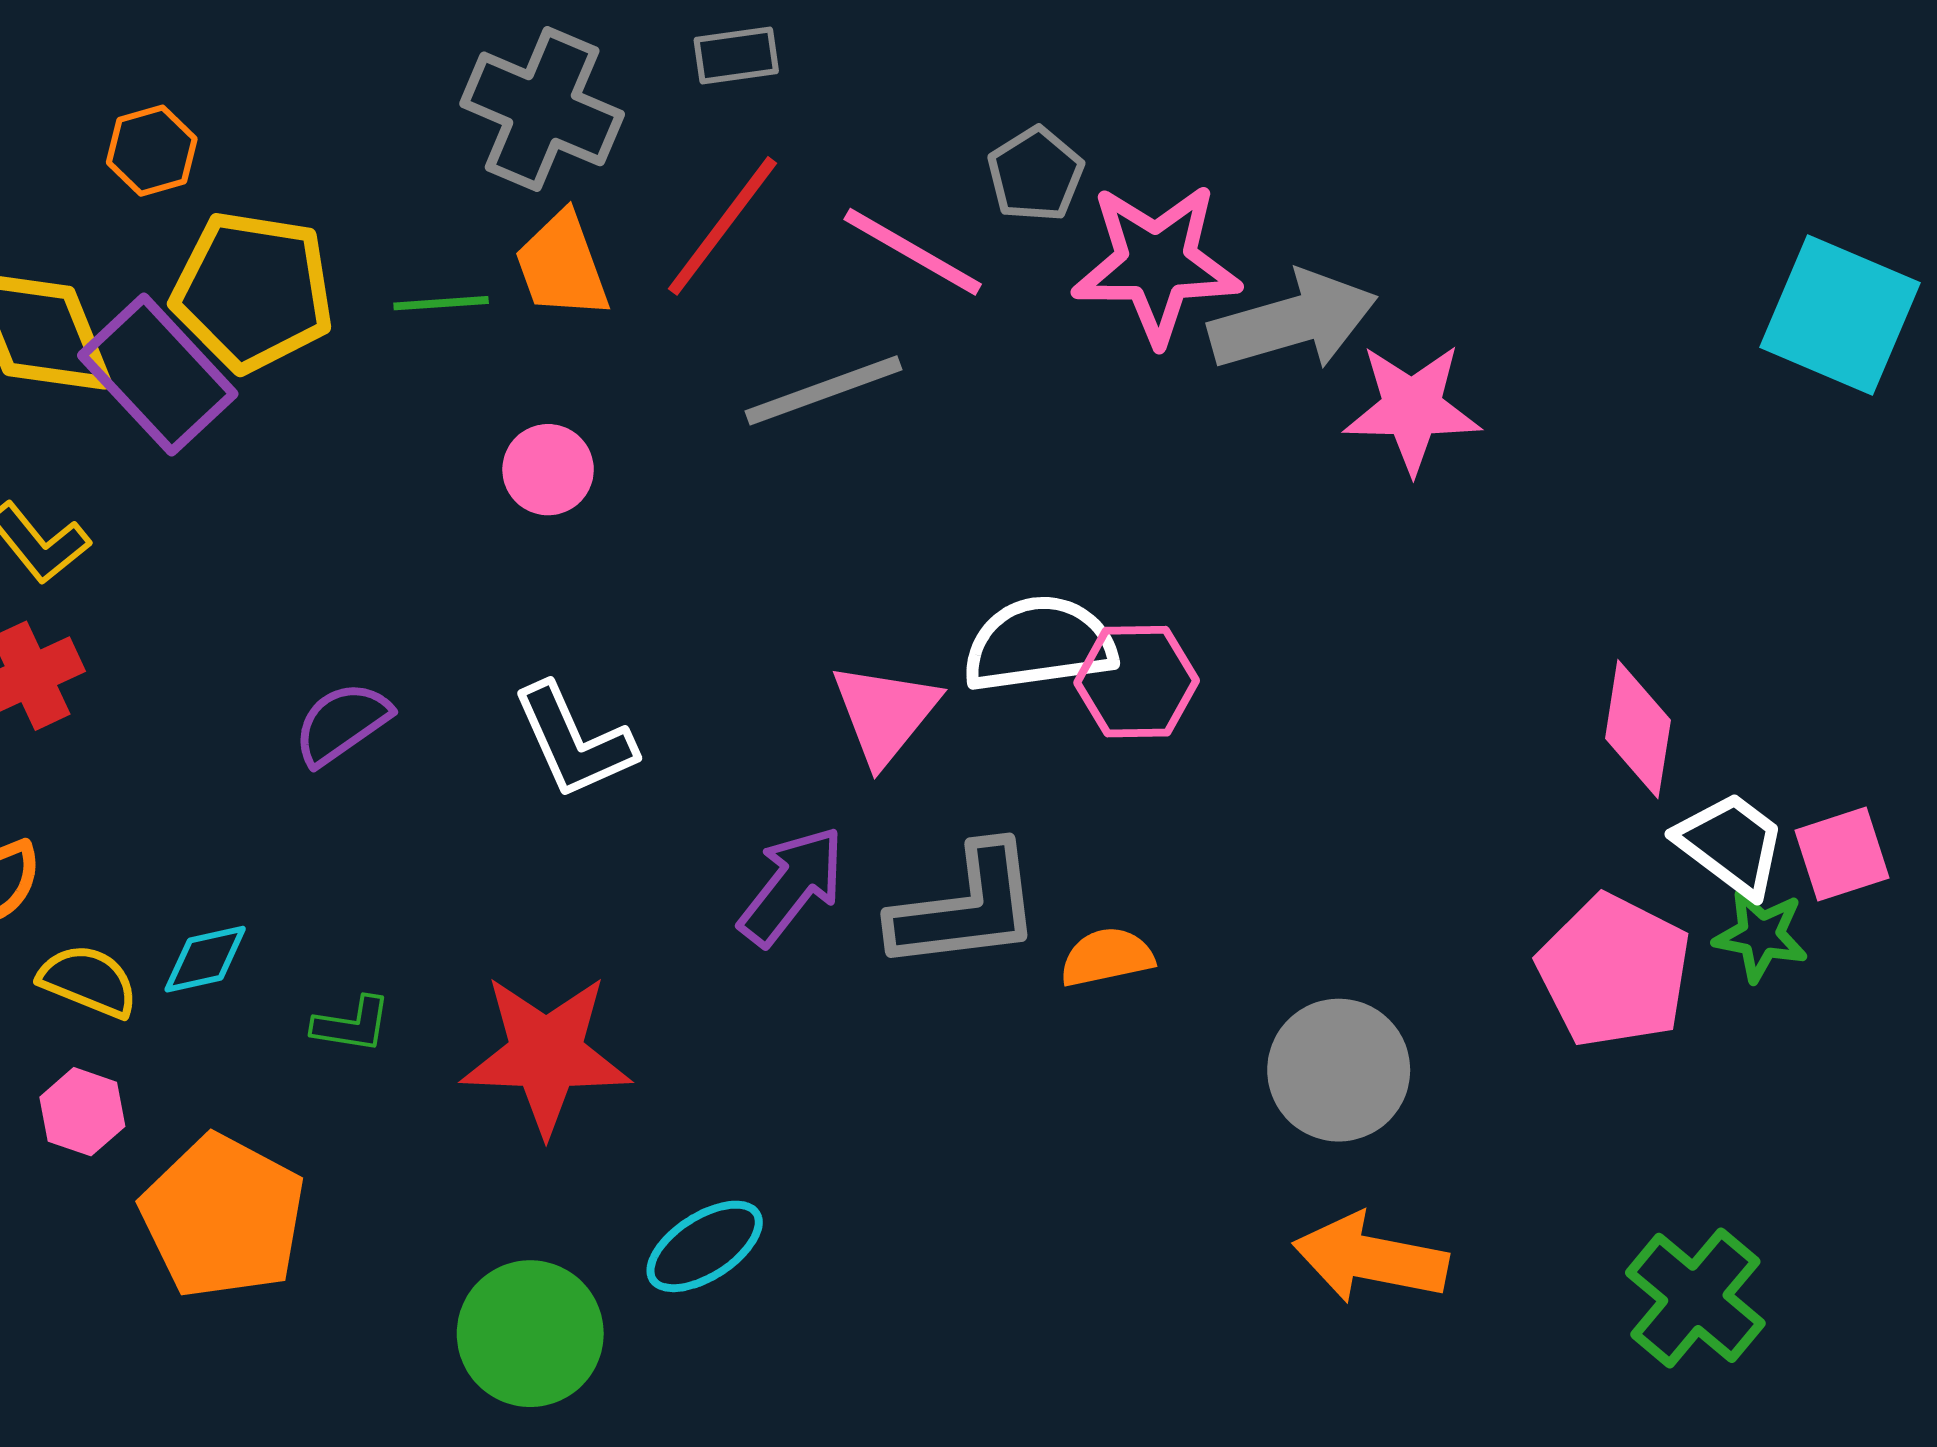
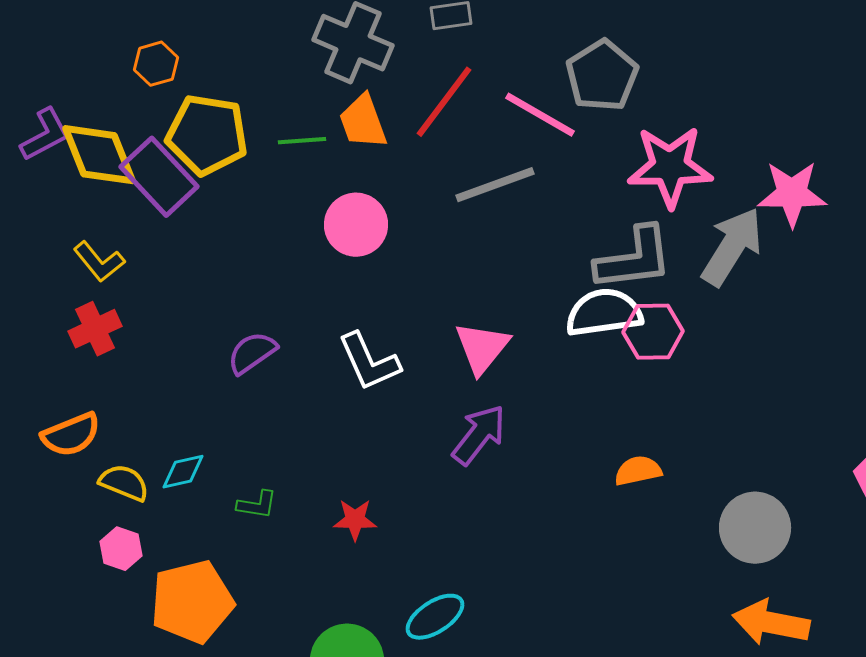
gray pentagon: (1036, 174) -> (602, 76), size x1.5
pink star: (1156, 264) -> (670, 167), moved
gray arrow: (1293, 321) -> (732, 247), moved, turned -42
pink circle: (548, 470) -> (356, 225), size x1.4
pink triangle: (885, 713) -> (482, 348), moved
gray L-shape: (966, 908) -> (634, 259), moved
red star: (546, 1054) -> (355, 520), size x0.5
orange pentagon: (223, 1217) -> (192, 602), turned 30

